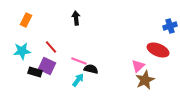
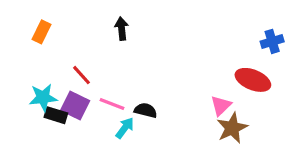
cyan star: (22, 51) -> (43, 98), moved
pink line: (79, 61) -> (112, 104), moved

